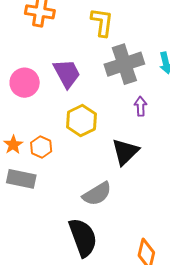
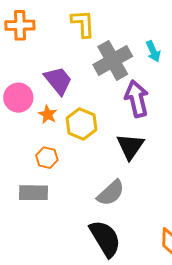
purple arrow: (141, 106) -> (137, 99), size x1.8
orange star: (13, 145) -> (48, 114), moved

